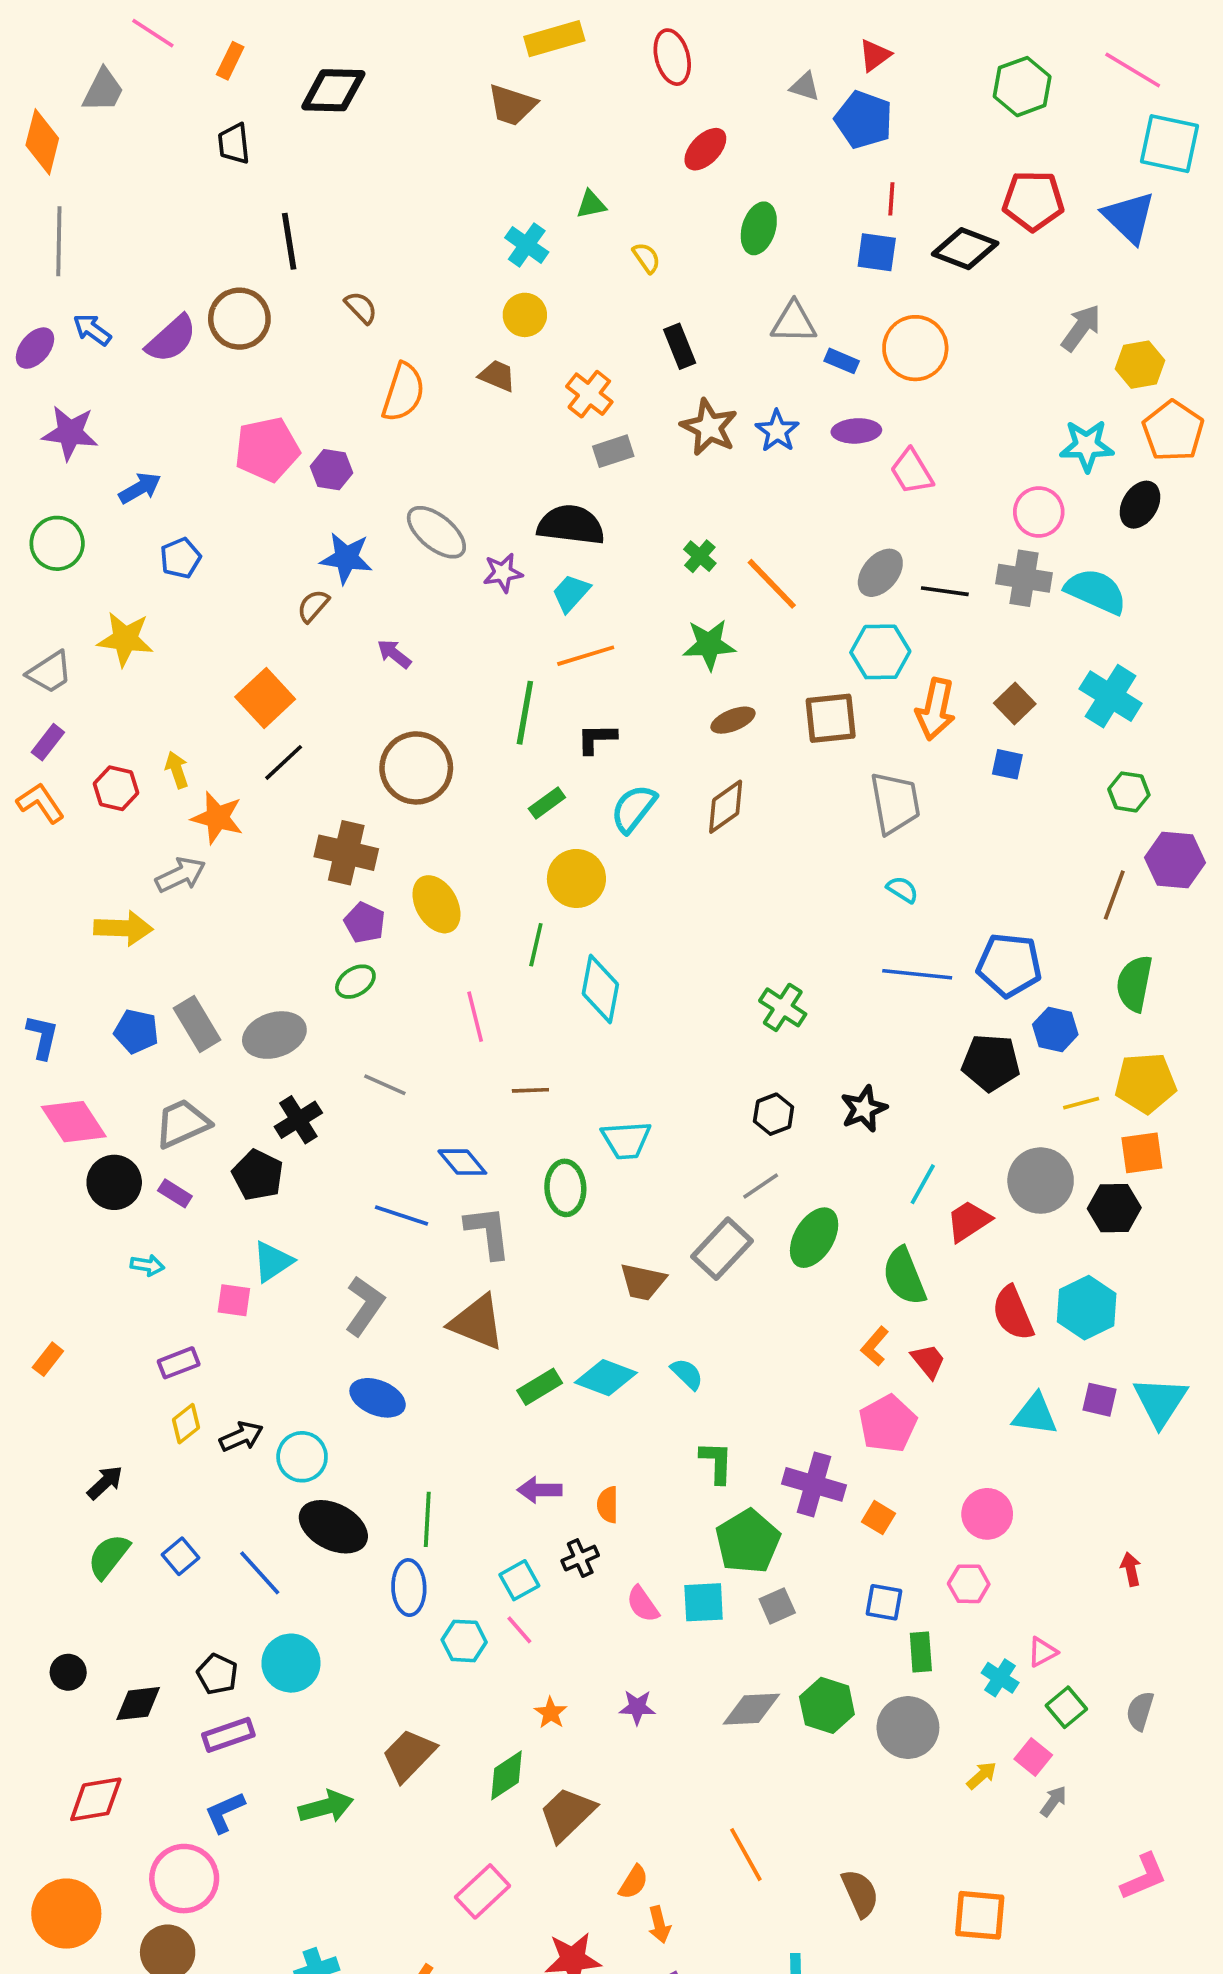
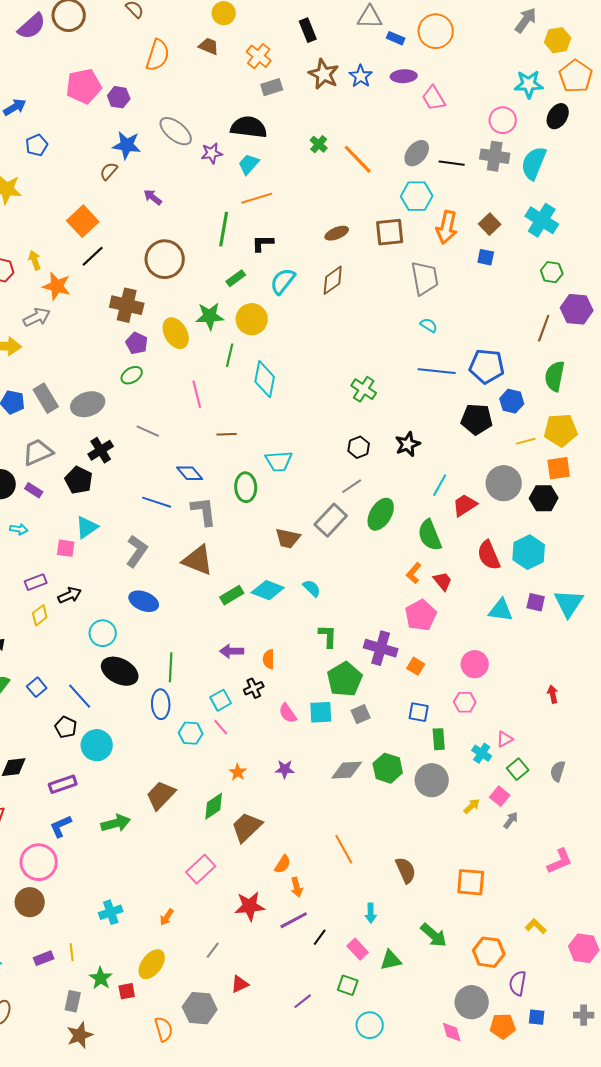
cyan semicircle: (1096, 591) -> (534, 163), turned -92
green star: (709, 645) -> (210, 316), moved
black arrow: (241, 1437) -> (70, 595), moved
black pentagon: (217, 1674) -> (66, 727), moved

